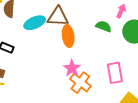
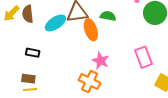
green semicircle: (104, 26) -> (108, 16), moved
orange cross: (80, 83) -> (90, 82), moved

